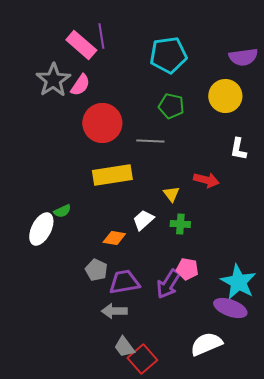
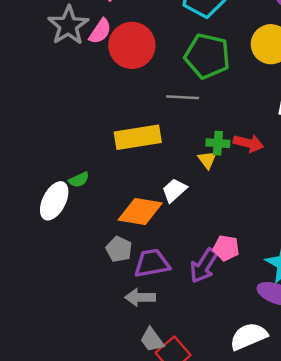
green pentagon: (171, 106) -> (207, 56), size x1.5
red circle: (102, 123) -> (132, 45), moved
green cross: (180, 224) -> (218, 143), moved
orange diamond: (114, 238) -> (140, 211), size x1.6

